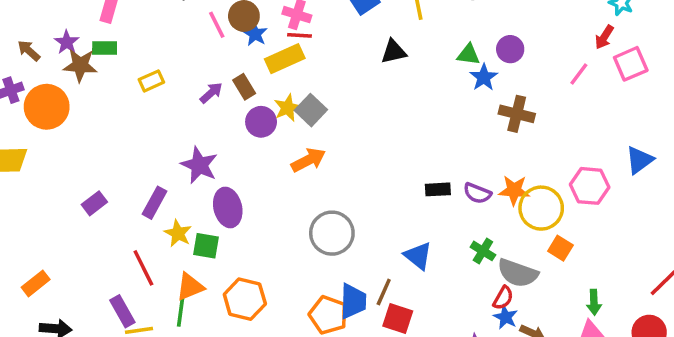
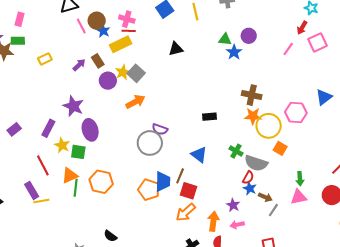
black triangle: (394, 52) -> (176, 49), moved
brown cross: (517, 114) -> (252, 95), moved
purple semicircle: (477, 193) -> (160, 129), moved
green line: (181, 311) -> (76, 188), moved

